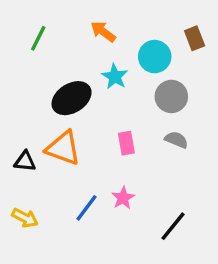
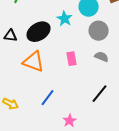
black triangle: (25, 161) -> (11, 36), moved
pink star: (123, 198) -> (70, 121), moved
black line: (173, 226) -> (100, 94), moved

